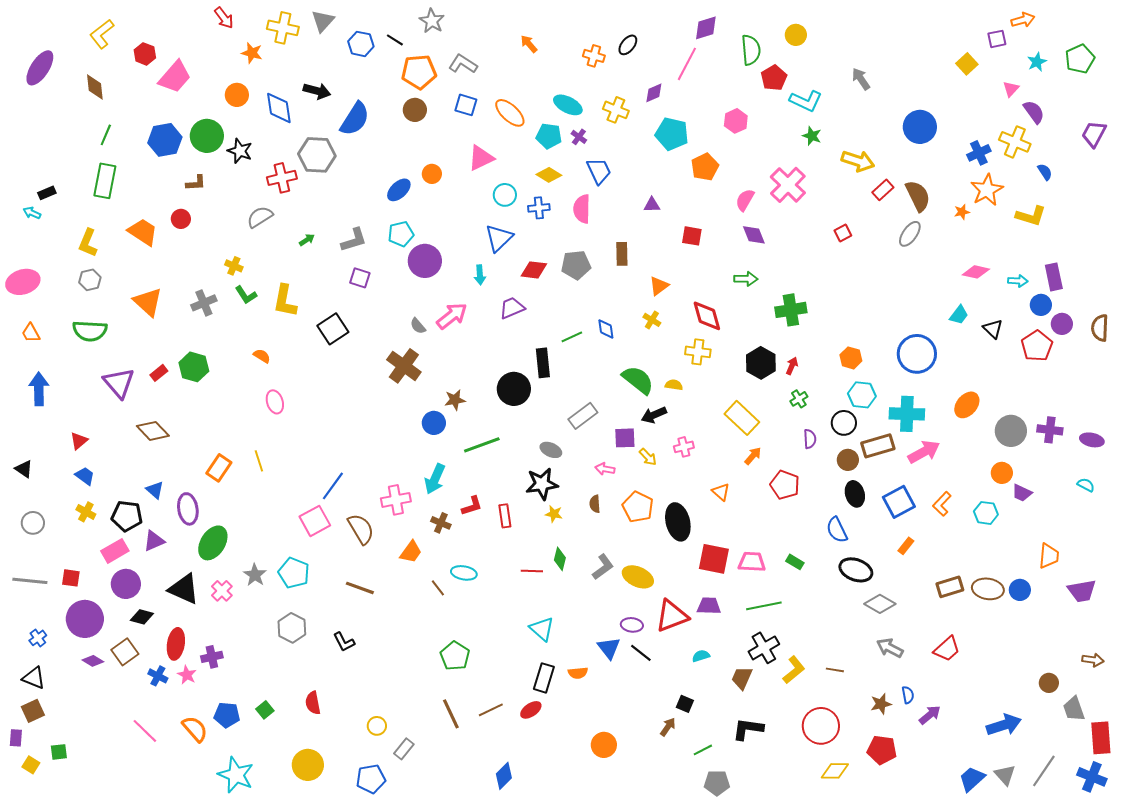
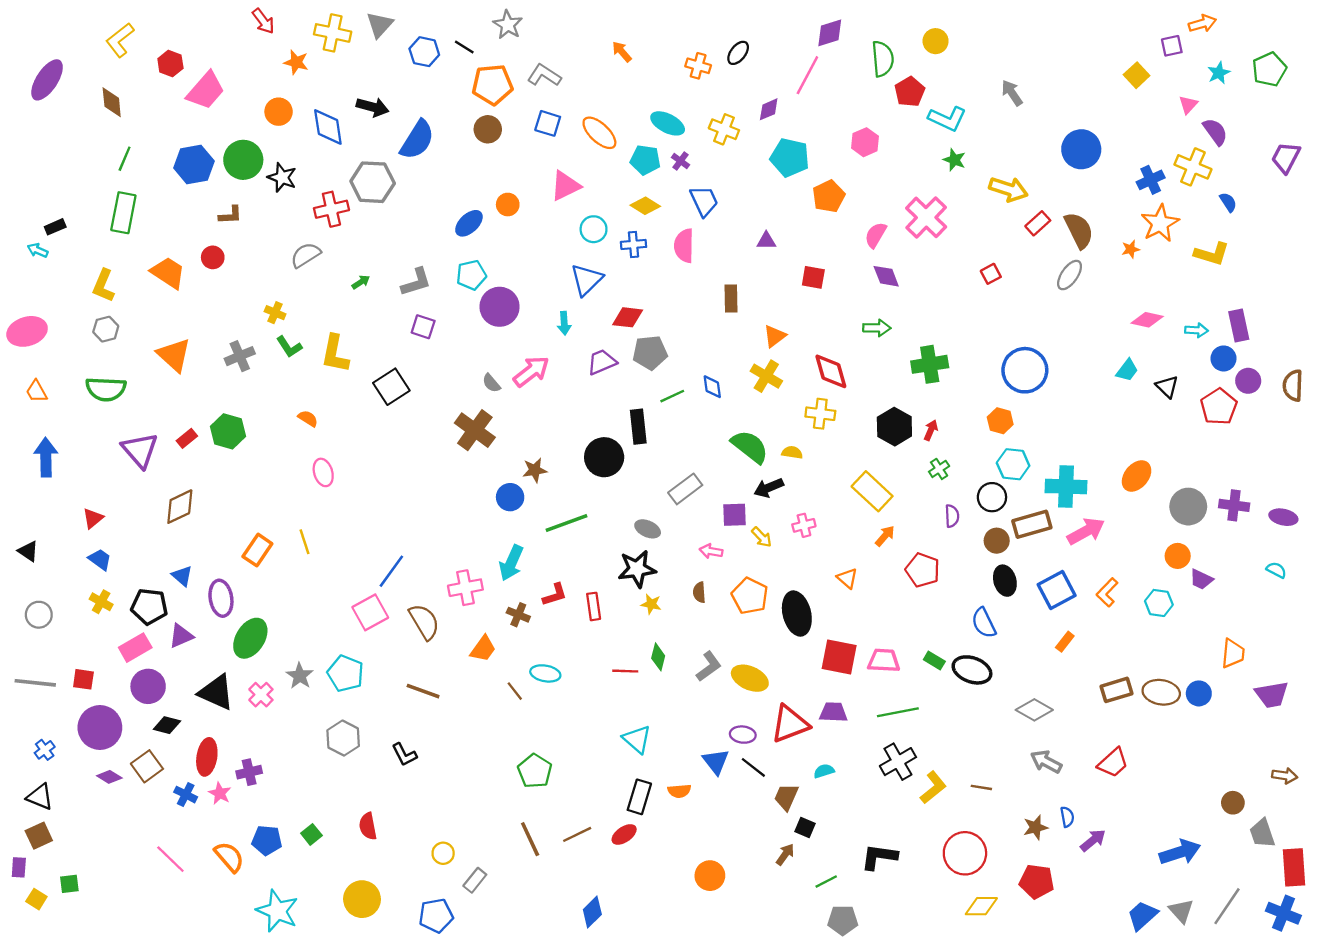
gray pentagon: (576, 265) -> (650, 353), moved
yellow cross: (652, 320) -> (766, 376), size x1.5
blue circle: (917, 354) -> (1025, 370), moved
brown diamond: (153, 431) -> (180, 507), turned -72
black ellipse: (856, 570) -> (972, 670), moved
brown trapezoid: (742, 678) -> (786, 797), moved

